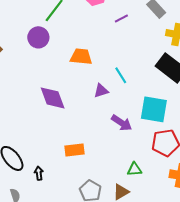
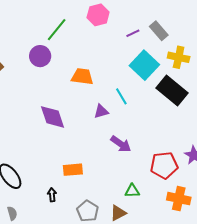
purple line: (121, 18) -> (133, 33), moved
cyan square: (154, 109) -> (144, 65), moved, turned 32
black arrow: (39, 173) -> (52, 195), moved

